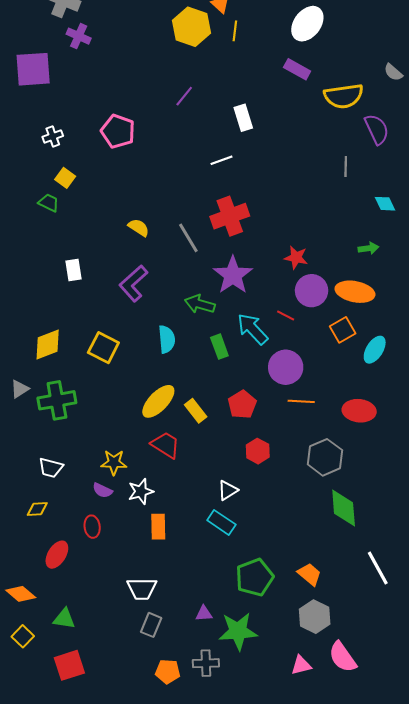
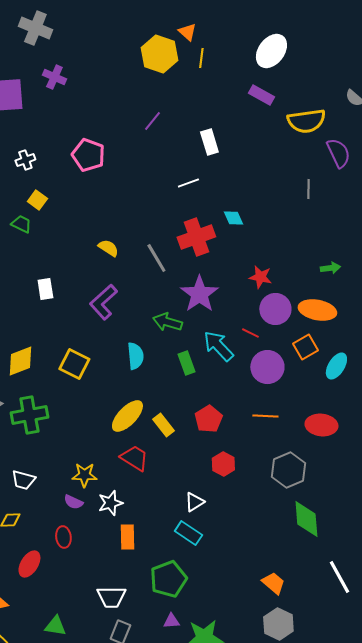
purple cross: (79, 36) -> (54, 77), moved
cyan diamond: (385, 204) -> (233, 218), moved
purple circle: (286, 367) -> (267, 367), moved
green pentagon: (255, 577) -> (168, 579), moved
green triangle: (64, 619) -> (55, 626), moved

